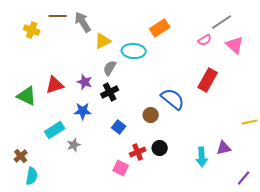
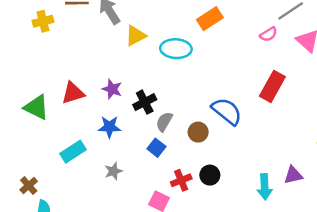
yellow cross: (32, 30) -> (43, 21), turned -35
gray semicircle: (110, 68) -> (164, 122), moved
gray star: (74, 145) -> (113, 171), moved

